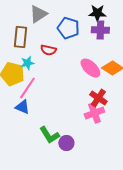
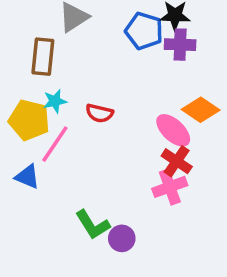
blue pentagon: (68, 28) -> (144, 31), moved
red semicircle: (48, 50) -> (99, 113), moved
pink ellipse: (90, 68) -> (173, 130), moved
blue triangle: (22, 107) -> (27, 177), moved

